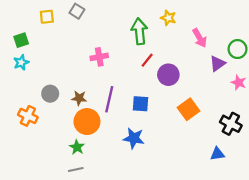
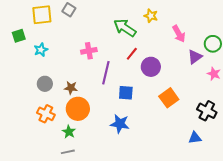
yellow square: (47, 17) -> (42, 15), size x1.5
green arrow: (139, 31) -> (125, 28), turned -50
cyan star: (21, 62) -> (41, 50), moved
purple line: (109, 99) -> (106, 73), moved
orange cross: (28, 116) -> (46, 114), moved

